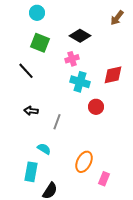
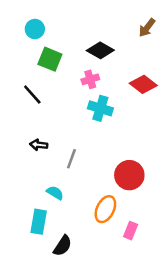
cyan circle: (37, 13) -> (35, 29), moved
red diamond: (113, 75) -> (143, 84), moved, turned 50
red circle: (96, 107) -> (129, 175), moved, size x1.5

